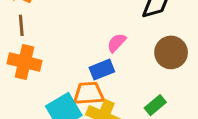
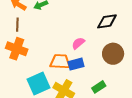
blue rectangle: (102, 70) -> (76, 64), moved
orange trapezoid: (89, 93) -> (60, 62), moved

